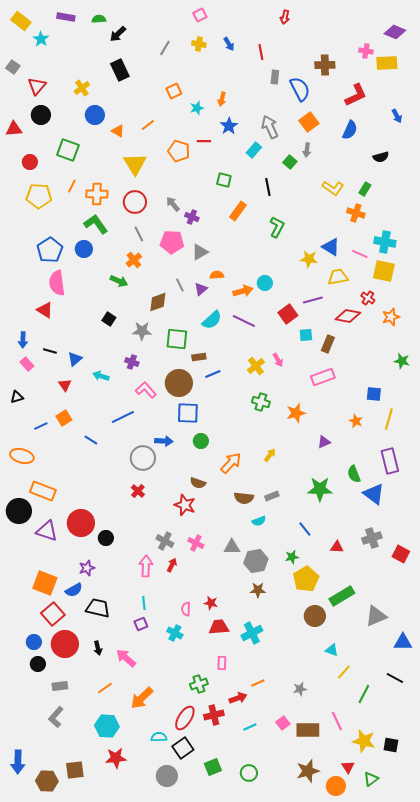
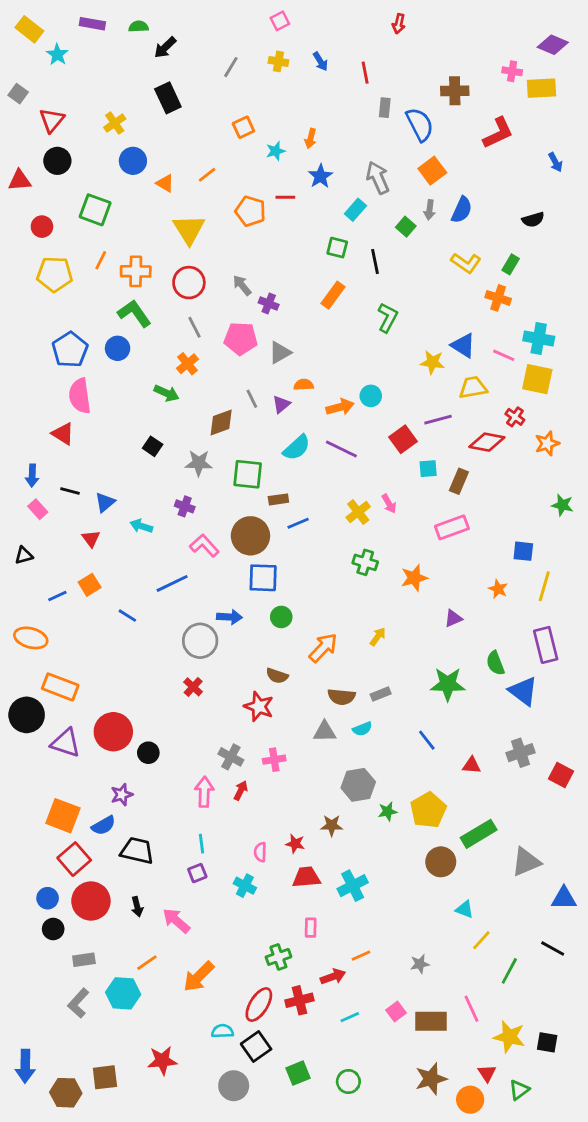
blue semicircle: (350, 130) -> (462, 210), moved
green square: (224, 180) -> (337, 248), moved
pink cross: (196, 543) -> (274, 760), turned -35
gray triangle: (232, 547) -> (325, 732), moved
green star: (292, 557) -> (388, 811), moved
brown star: (258, 590) -> (332, 825), moved
cyan hexagon: (107, 726) -> (123, 993), moved

